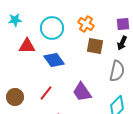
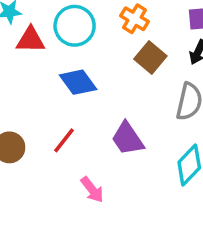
red triangle: (27, 46) -> (31, 40), moved
brown square: (95, 46) -> (150, 58), turned 30

